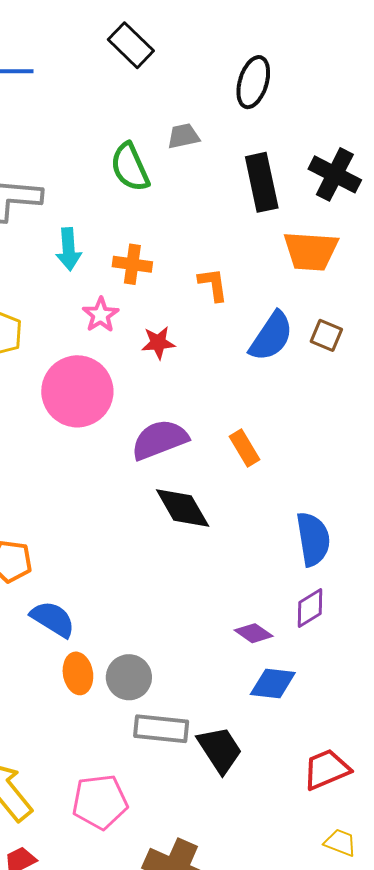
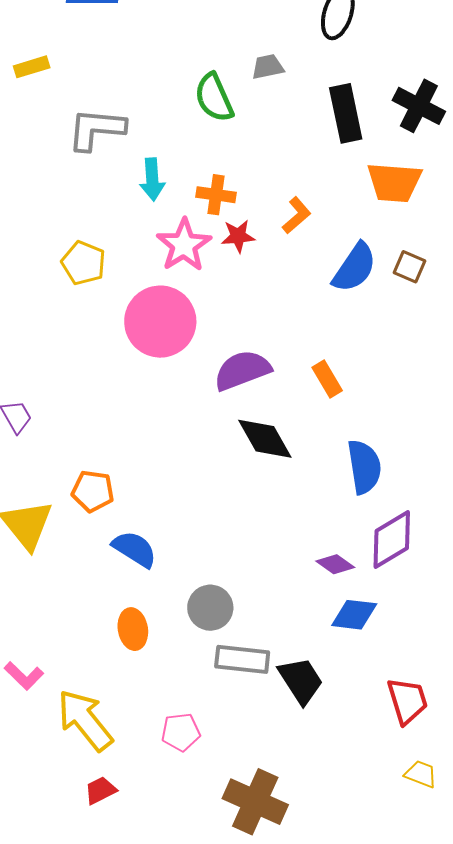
orange L-shape: (213, 285) -> (297, 215), turned 57
pink star: (101, 315) -> (184, 245), size x1.5
red star: (158, 343) -> (238, 236), moved
blue semicircle: (313, 539) -> (364, 467), moved
purple diamond: (310, 608) -> (392, 539), size x1.5
orange ellipse: (78, 673) -> (133, 629), moved
red trapezoid: (326, 769) -> (407, 701), turned 96
pink pentagon: (100, 802) -> (181, 732), size x0.7

